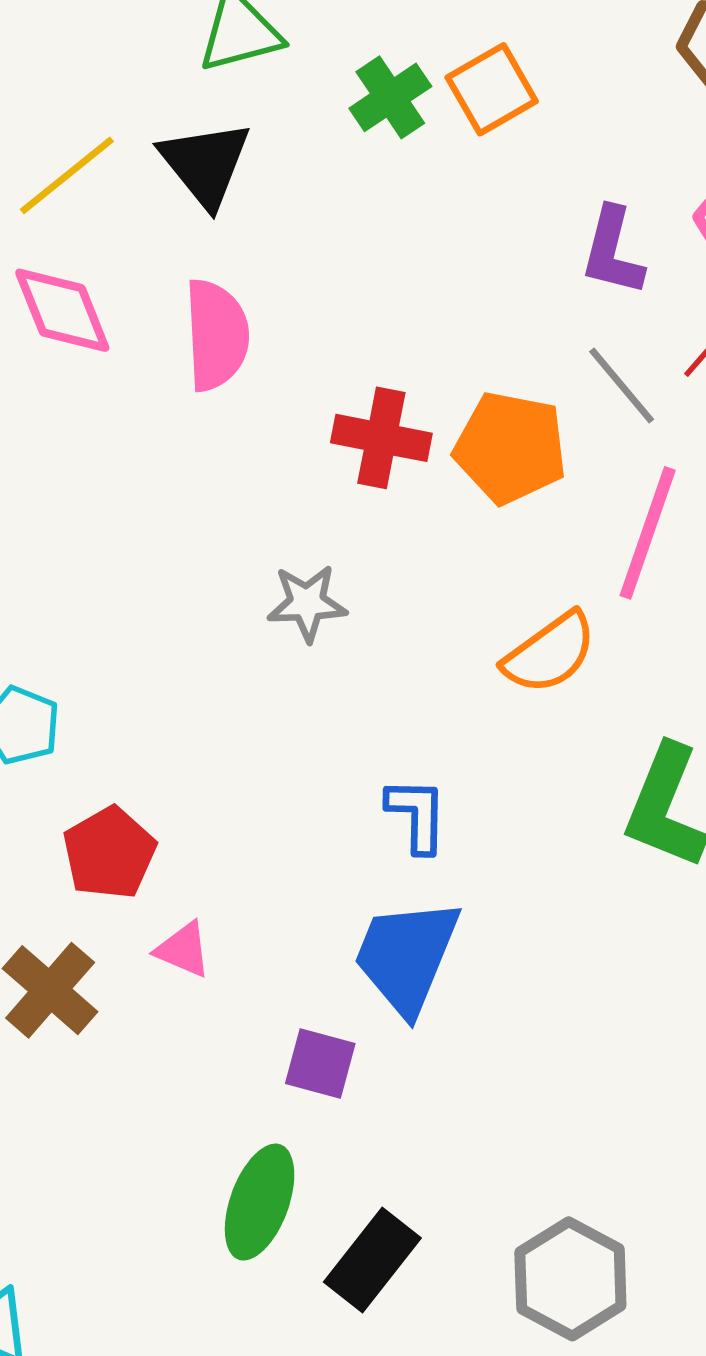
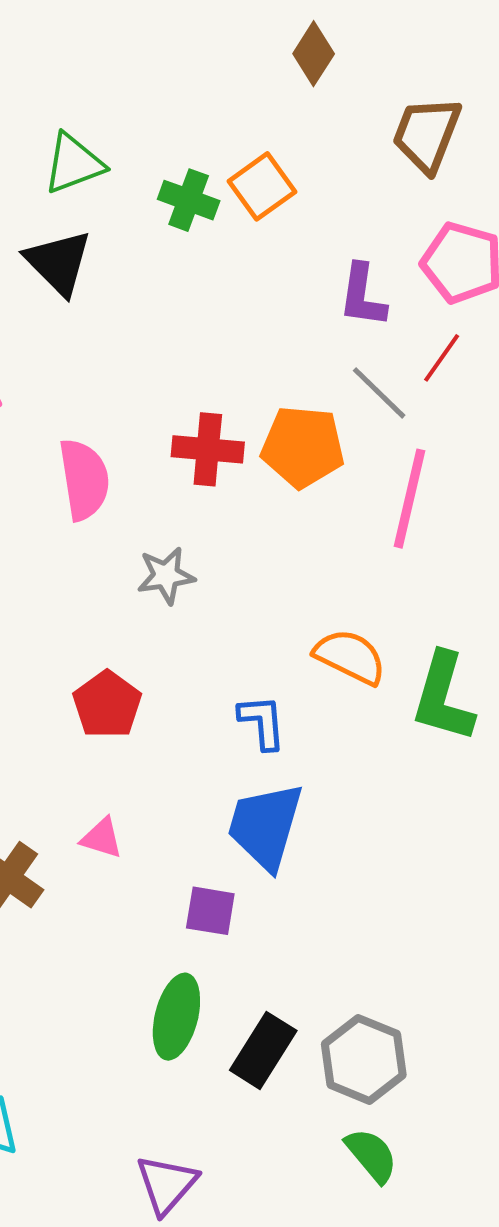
green cross: (390, 97) -> (189, 200), turned -30
pink semicircle: (216, 335) -> (84, 479), moved
orange semicircle: (550, 653) -> (350, 657), moved, turned -112
red pentagon: (109, 853) -> (107, 705), moved
gray hexagon: (570, 1279) -> (364, 1059), moved

